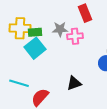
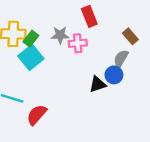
green rectangle: (35, 32) -> (31, 39), turned -48
black triangle: (74, 83) -> (98, 84), moved

